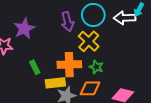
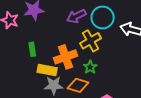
purple arrow: (68, 22) -> (76, 16), turned 60
orange cross: (69, 65) -> (66, 57), turned -35

